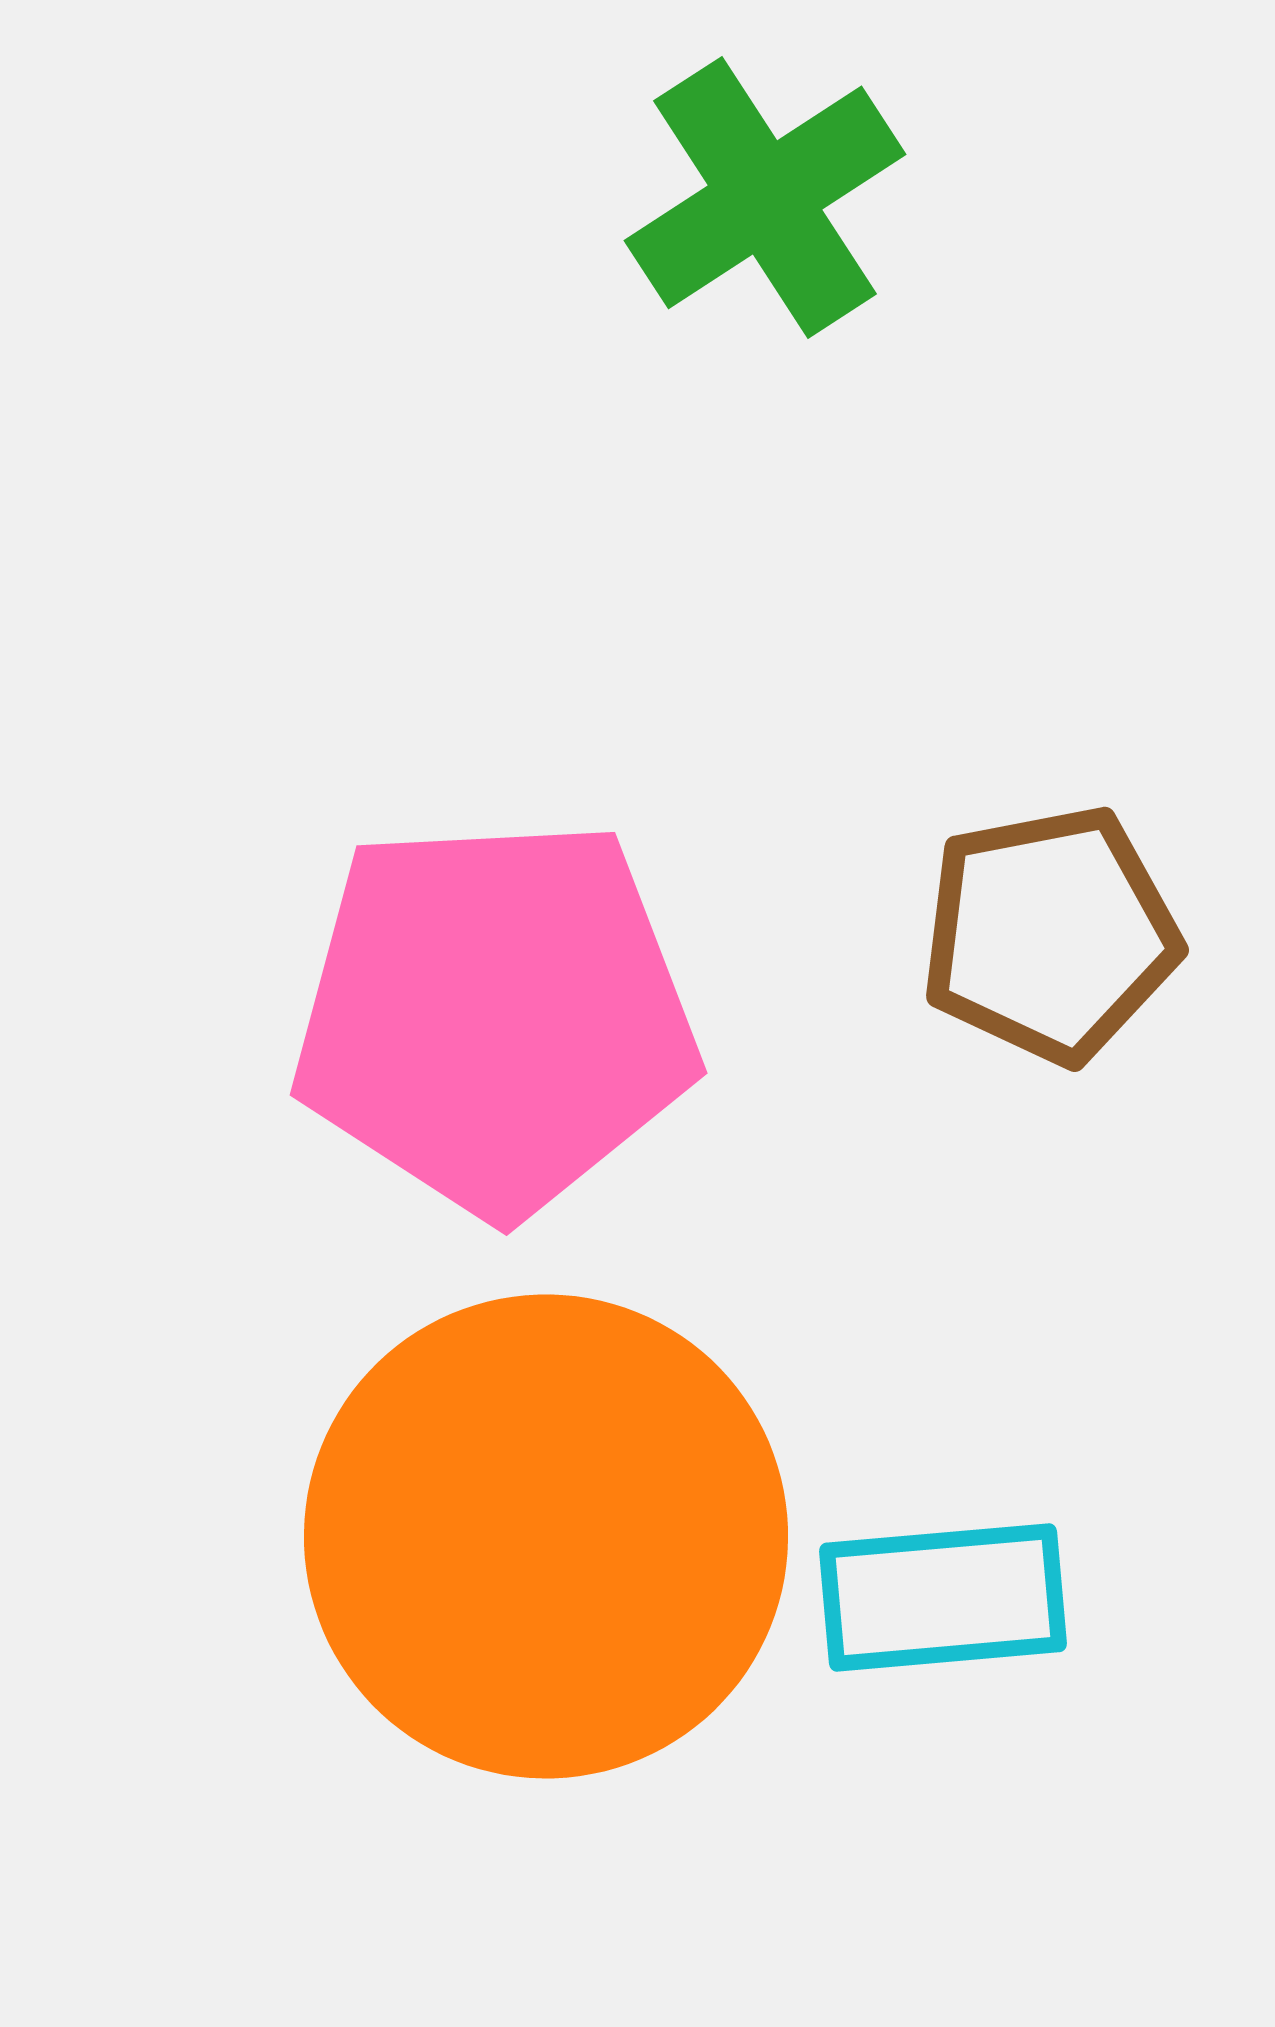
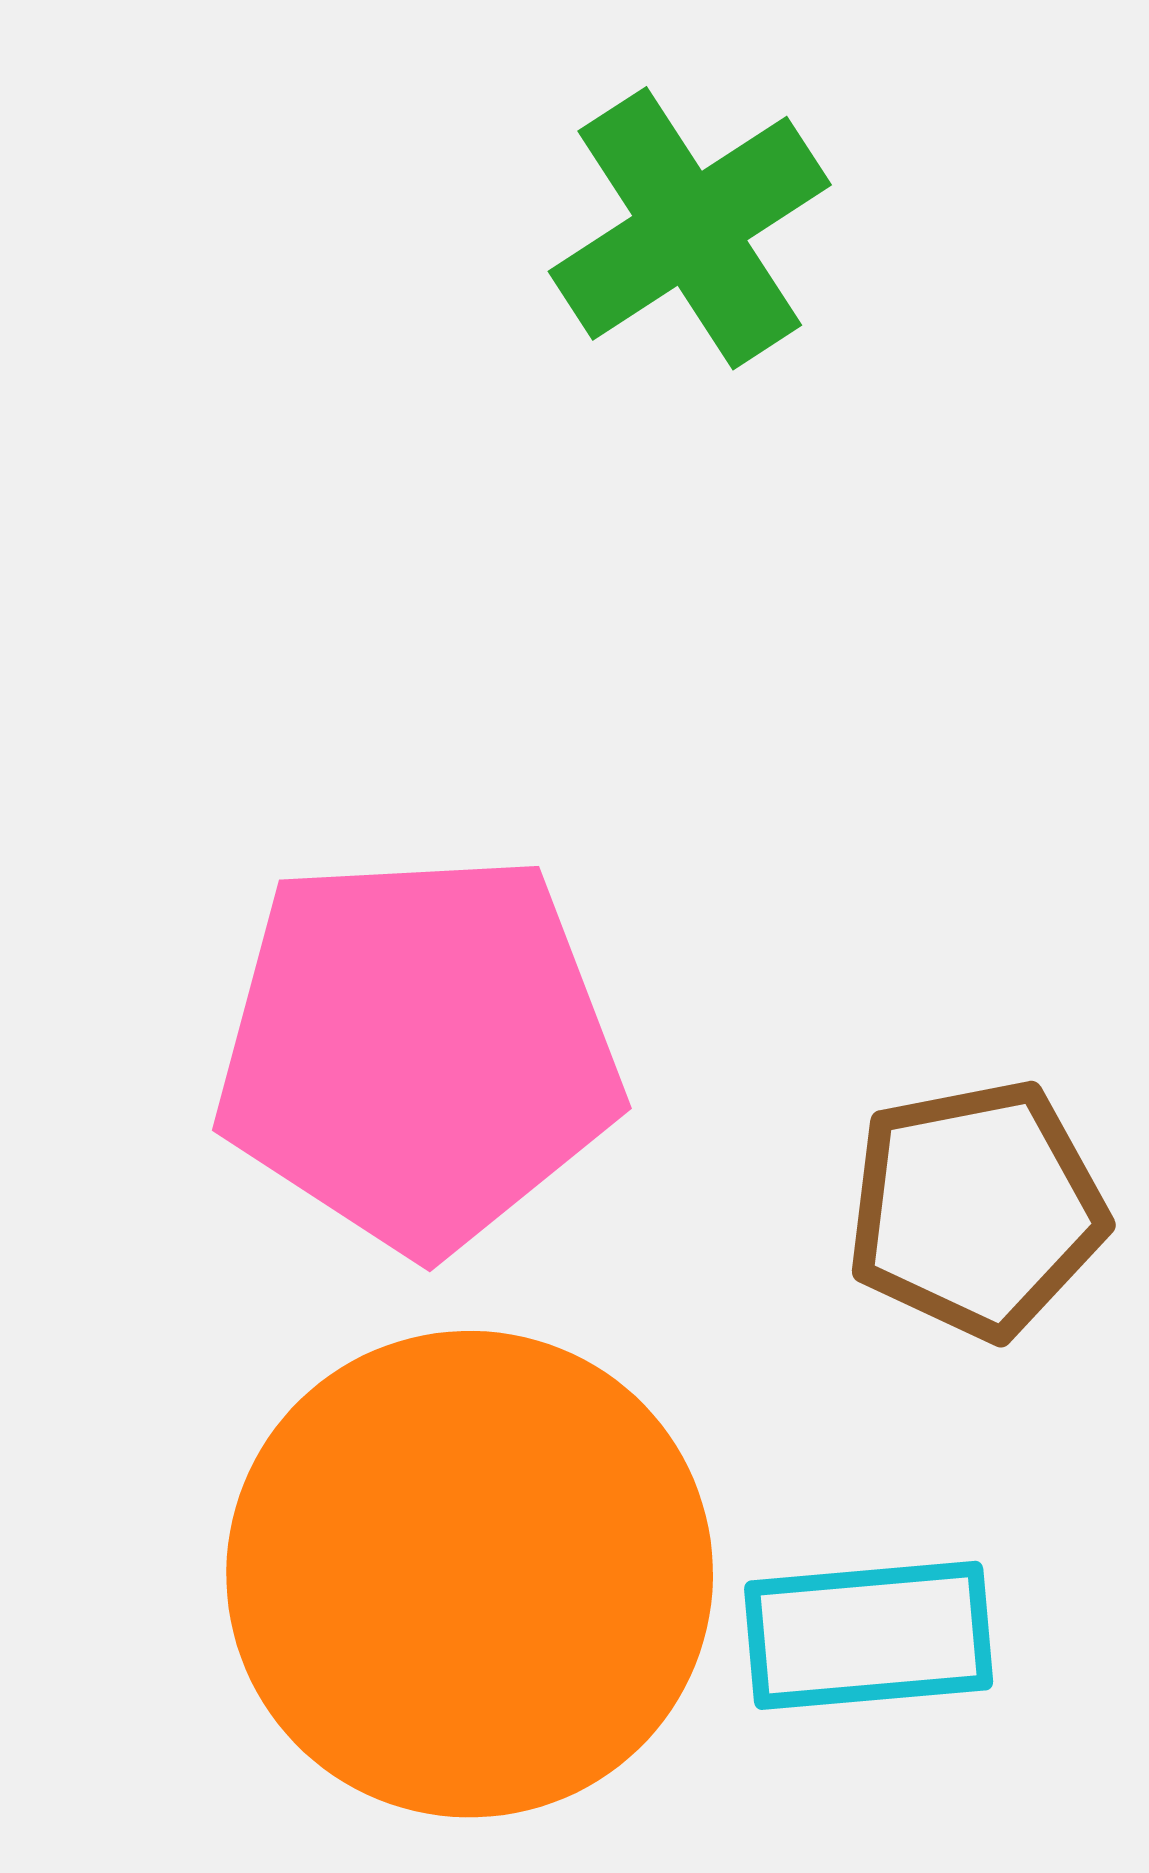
brown pentagon: (1050, 934) -> (976, 1209), moved

